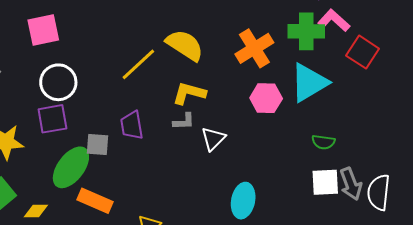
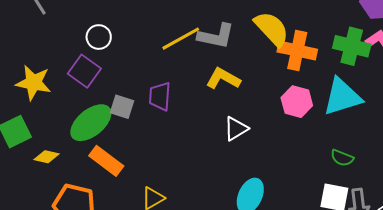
yellow semicircle: (185, 45) -> (272, 29), moved
orange cross: (254, 48) -> (297, 51), turned 30
white circle: (58, 82) -> (99, 37), size x0.7
purple square: (52, 119) -> (84, 71), turned 32
gray L-shape: (184, 121) -> (216, 36), moved, size x1.6

